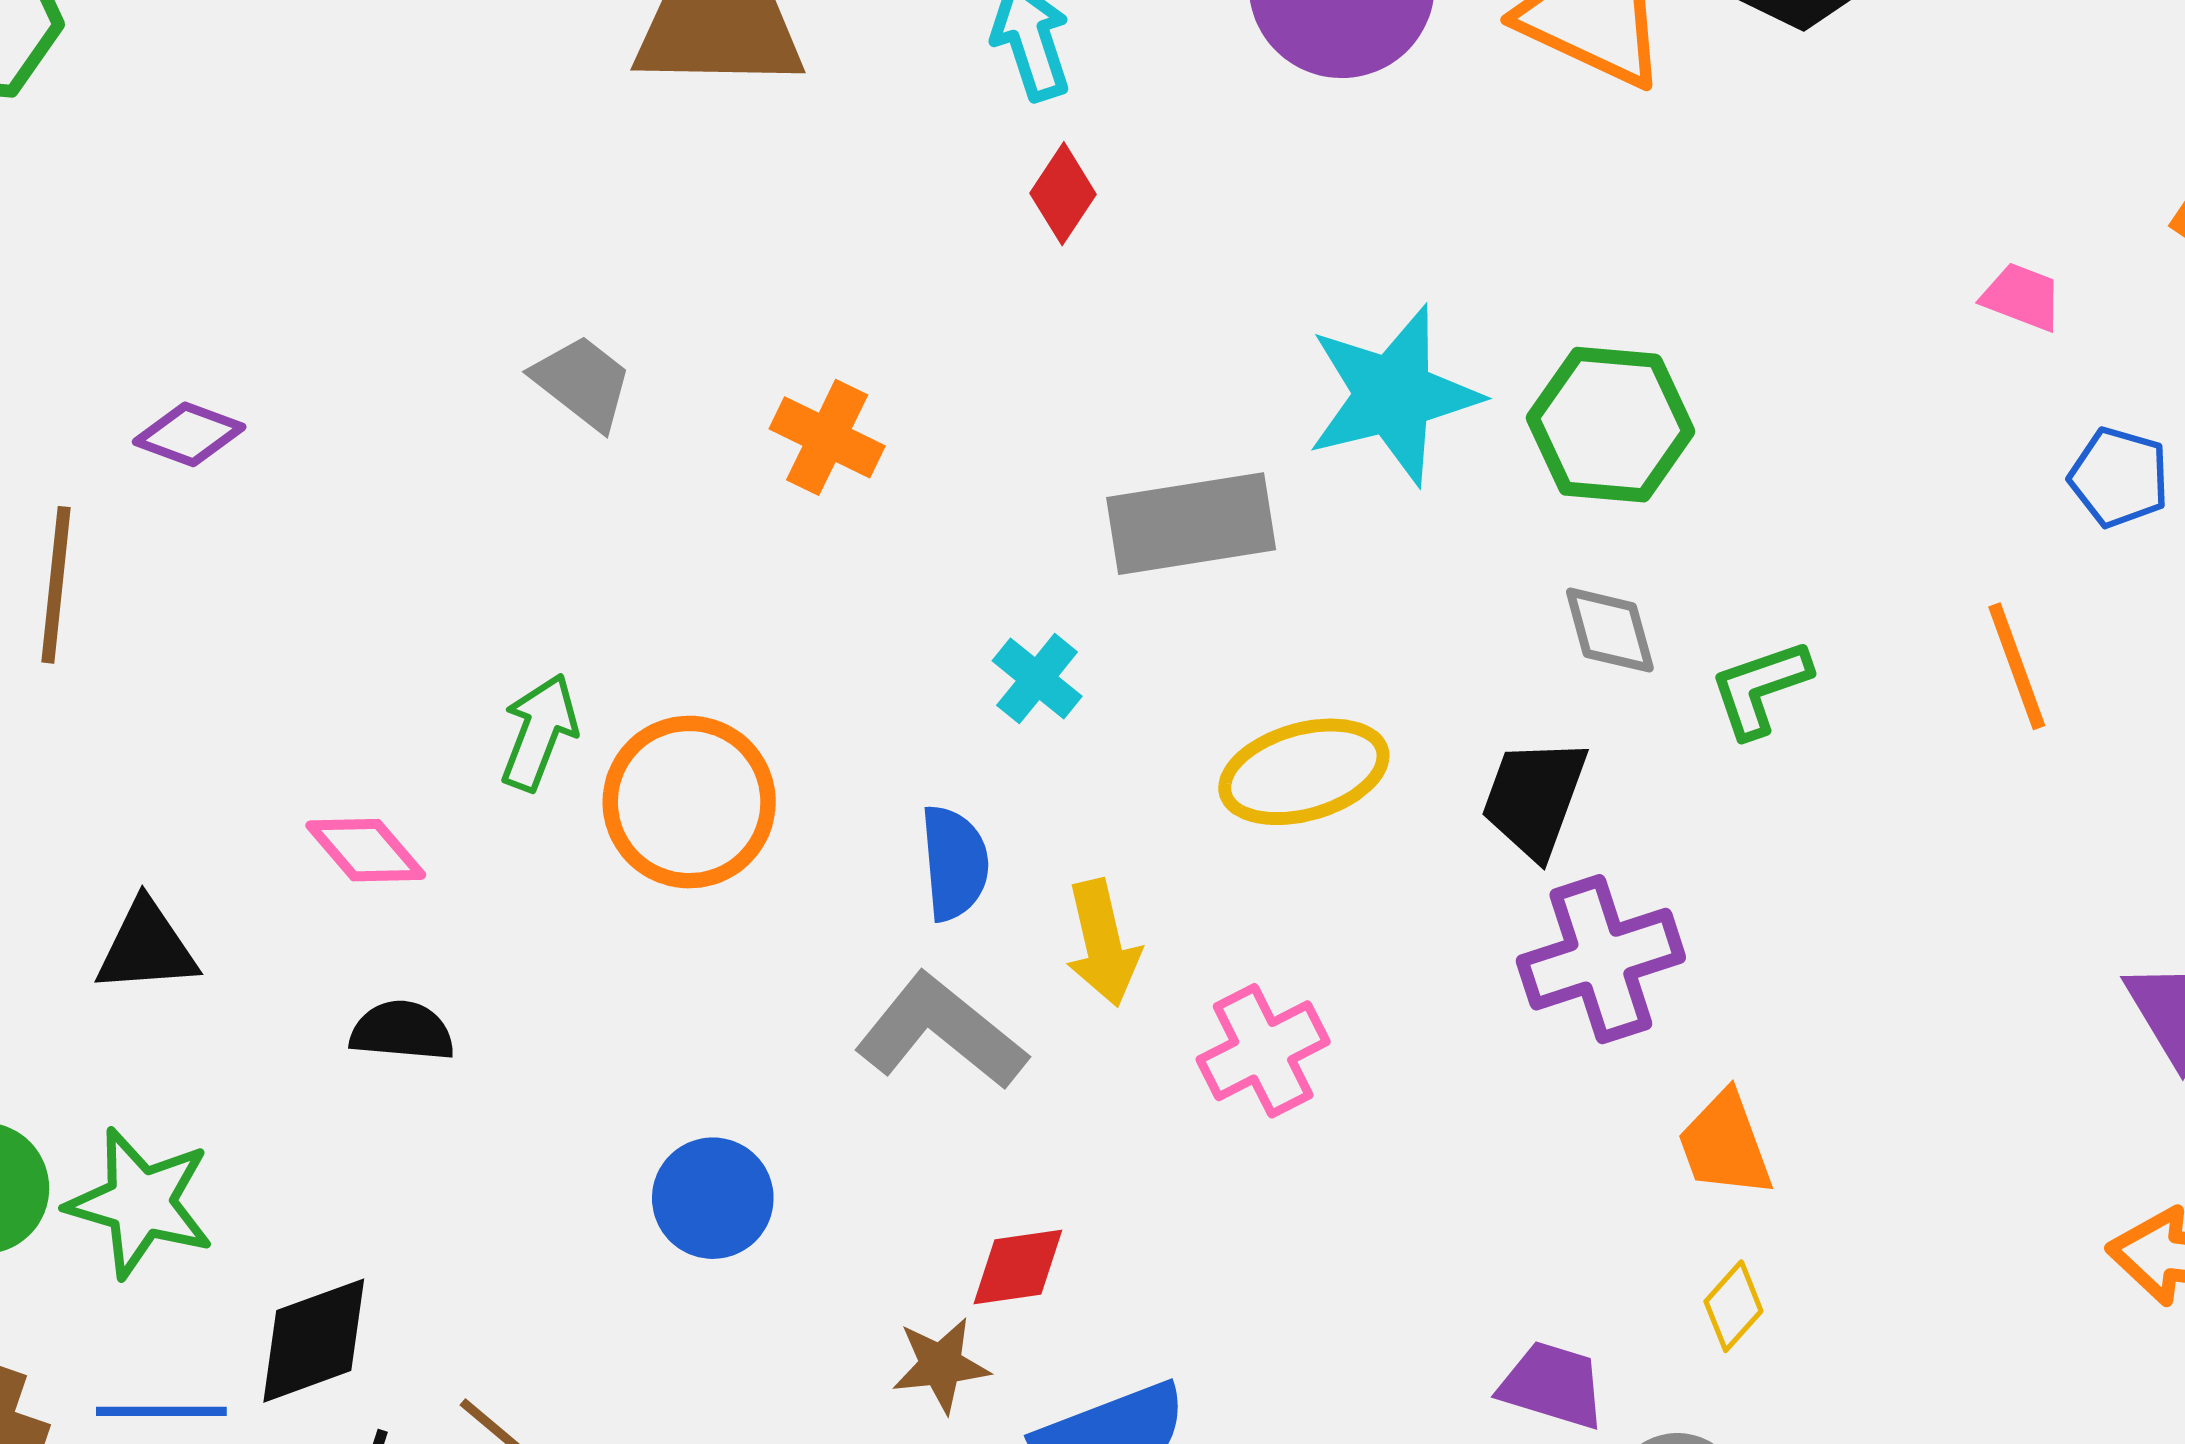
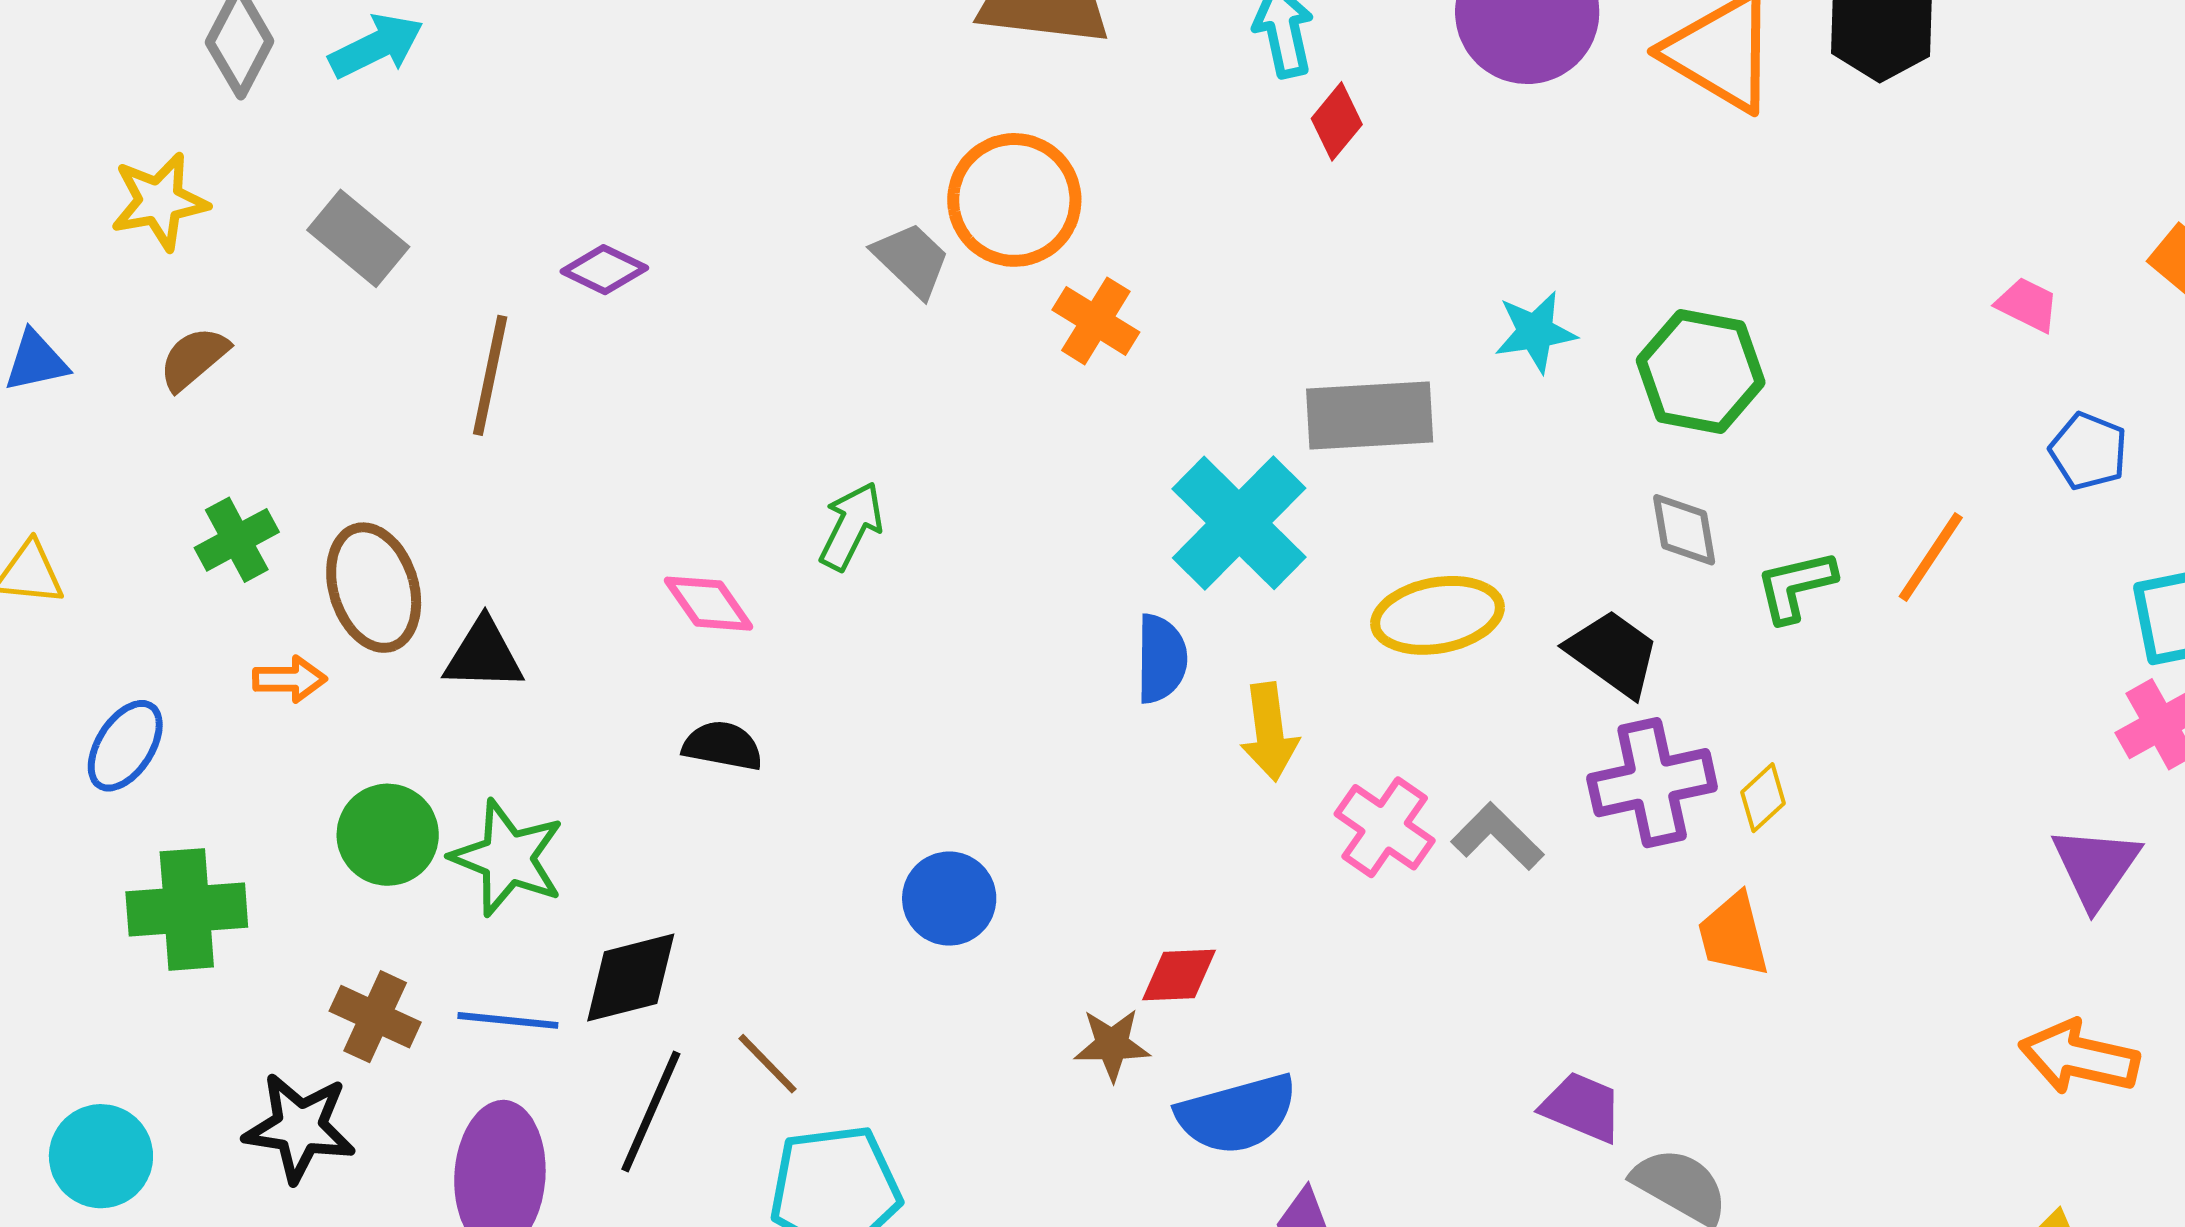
red diamond: (1063, 194) -> (1337, 121), moved
cyan star: (1393, 395) -> (1535, 332), size x0.6
orange line: (2017, 666) -> (1931, 557), moved, turned 48
cyan cross: (1037, 679) -> (1239, 523), size x2.0
black trapezoid: (1534, 798) -> (1613, 653), turned 100
orange circle: (689, 802) -> (1014, 200), moved
black triangle: (147, 947) -> (484, 655), moved
gray L-shape: (941, 1032) -> (1497, 836), moved, size x0.7
pink cross: (1263, 1051) -> (1385, 827), turned -34
yellow diamond: (1733, 1306) -> (1763, 798), moved

